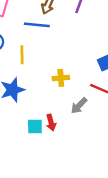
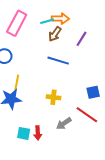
blue line: (37, 25) -> (58, 61), moved
yellow line: (22, 55) -> (17, 82), moved

